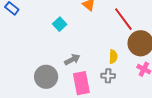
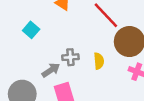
gray cross: (108, 76) -> (70, 57), moved

